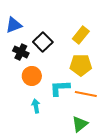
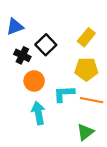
cyan arrow: (36, 106) -> (38, 113), size x1.5

